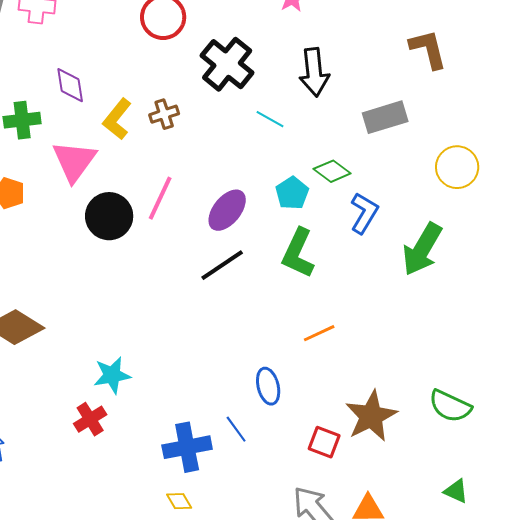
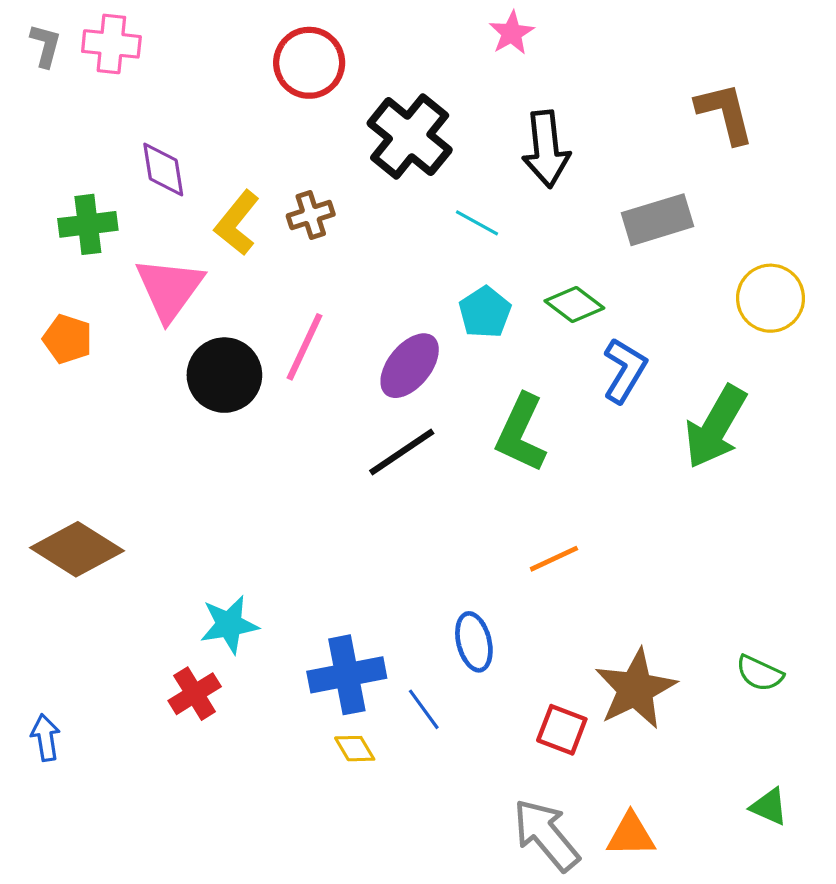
cyan pentagon: (292, 193) -> (485, 312), moved
green semicircle: (450, 406) -> (760, 673), size x0.7
blue cross: (187, 447) -> (347, 675), moved
yellow diamond: (179, 501) -> (355, 749), moved

